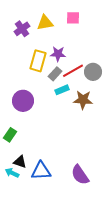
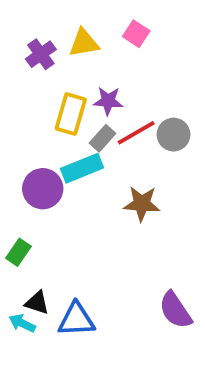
pink square: (73, 18) -> (136, 34), turned 32
cyan rectangle: (62, 90) -> (82, 168), moved, size x1.5
brown star: (83, 100) -> (142, 204), moved
purple semicircle: (80, 175) -> (175, 310), moved

